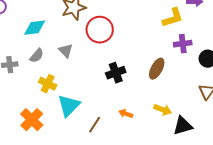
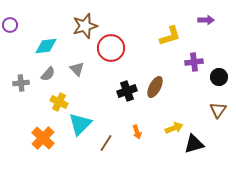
yellow L-shape: (173, 18) -> (170, 36), moved
brown ellipse: (157, 69) -> (155, 87), moved
yellow arrow: (163, 110) -> (174, 128), turned -42
orange arrow: (126, 114) -> (137, 132), turned -128

